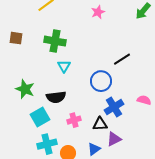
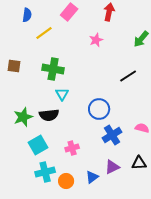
black line: (122, 59) -> (128, 76), moved
green star: (25, 89) -> (23, 117), turned 30
black semicircle: (56, 97) -> (49, 115), moved
black triangle: (100, 124) -> (139, 163), moved

